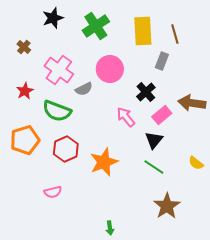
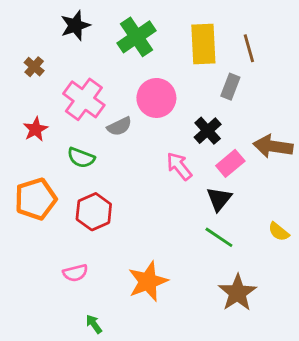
green semicircle: (57, 111) -> (81, 158), size x0.7
orange star: (104, 162) -> (148, 281), moved
green arrow: (110, 228) -> (94, 324), moved, turned 152

